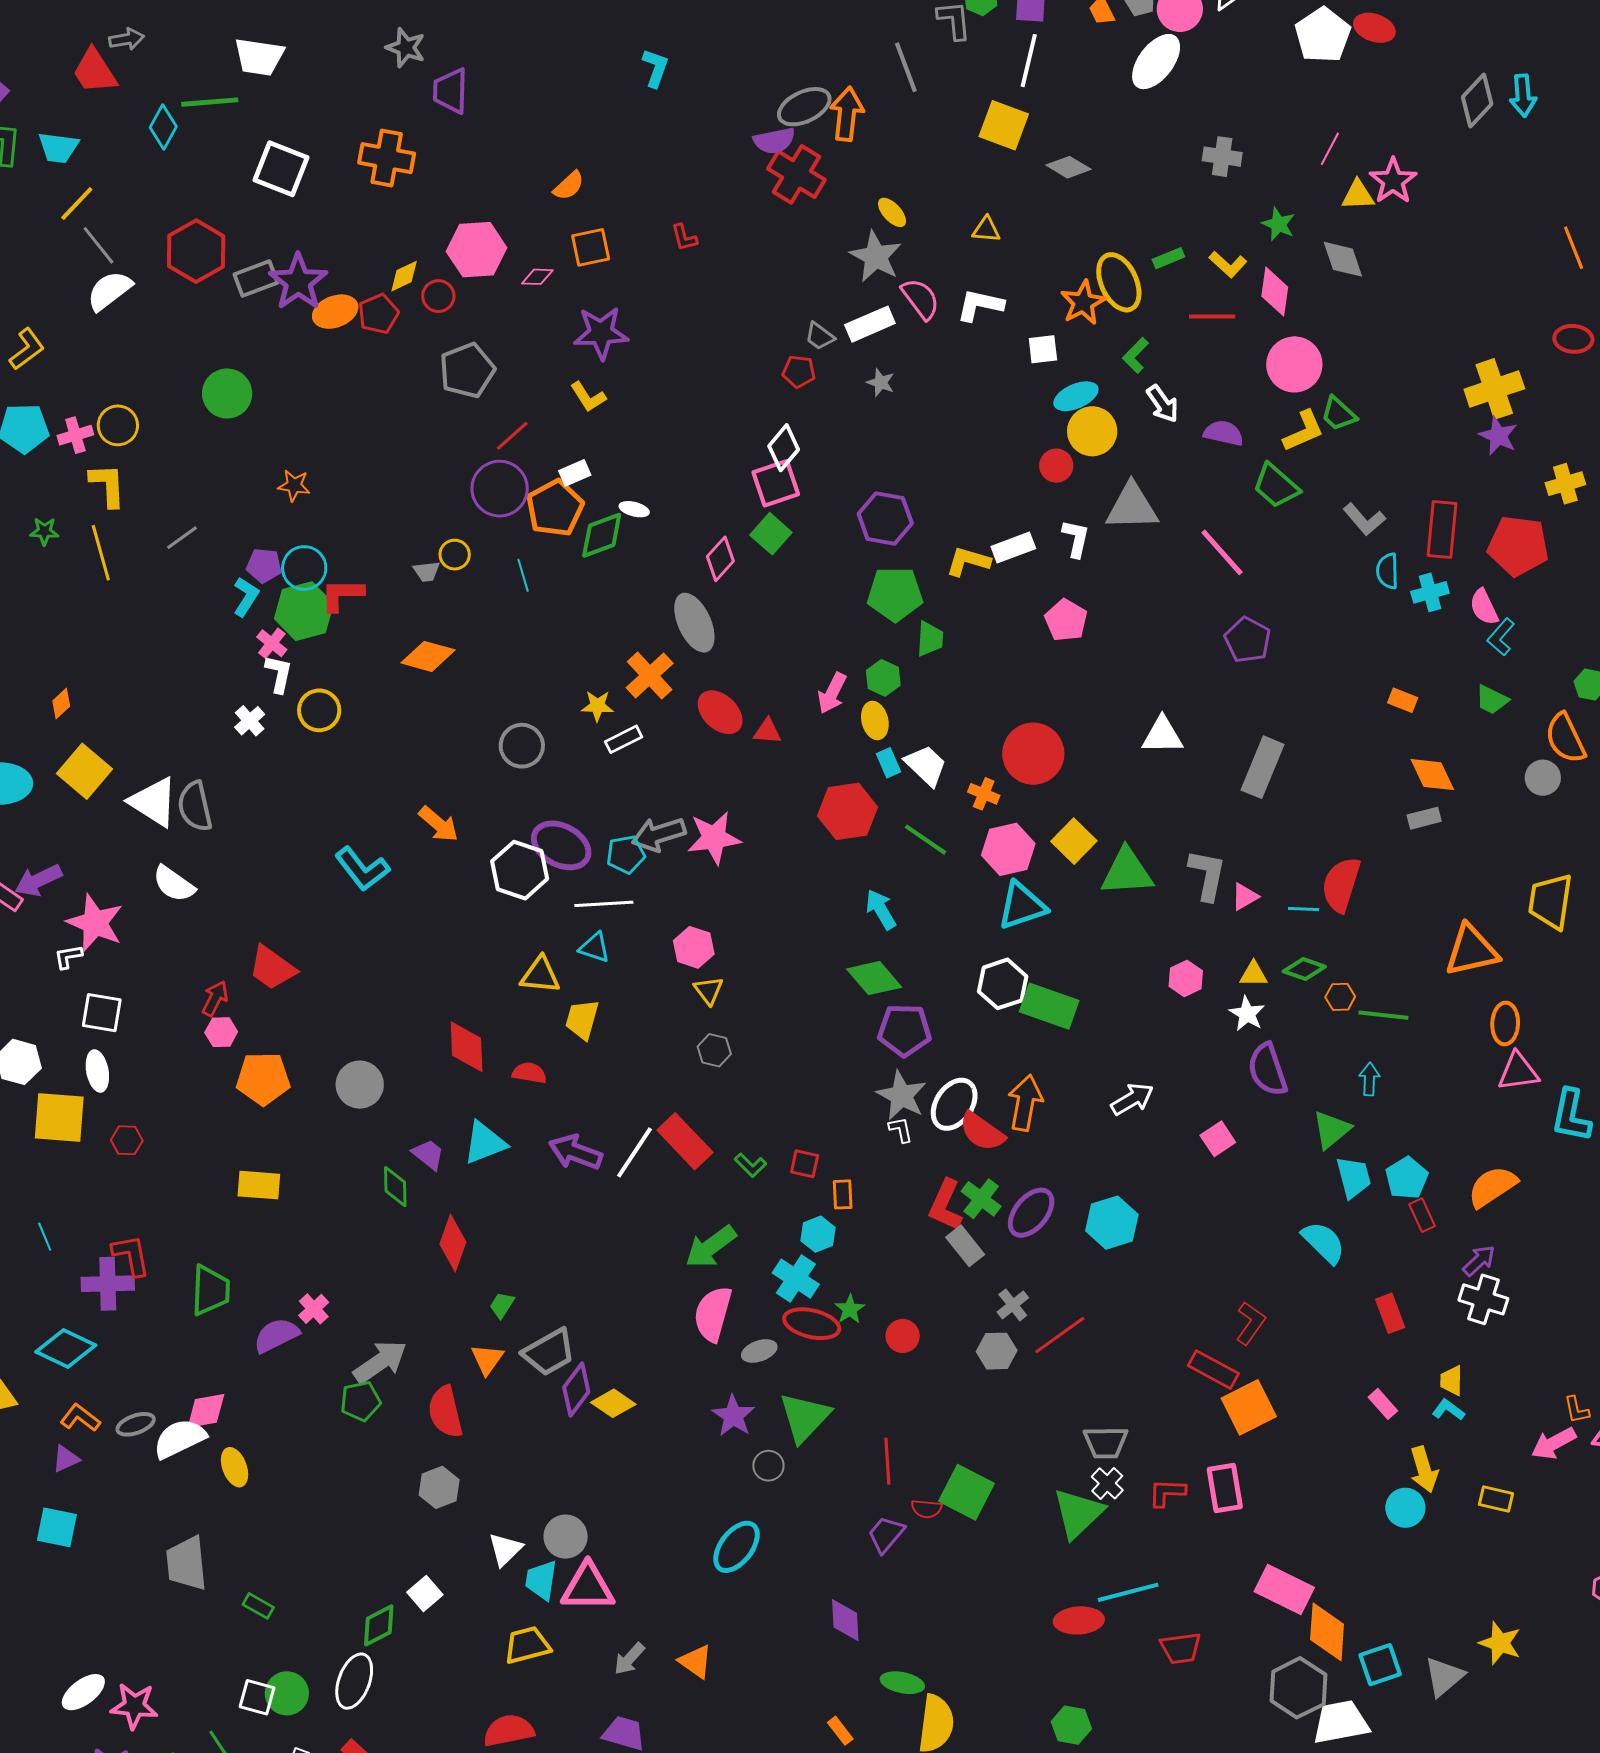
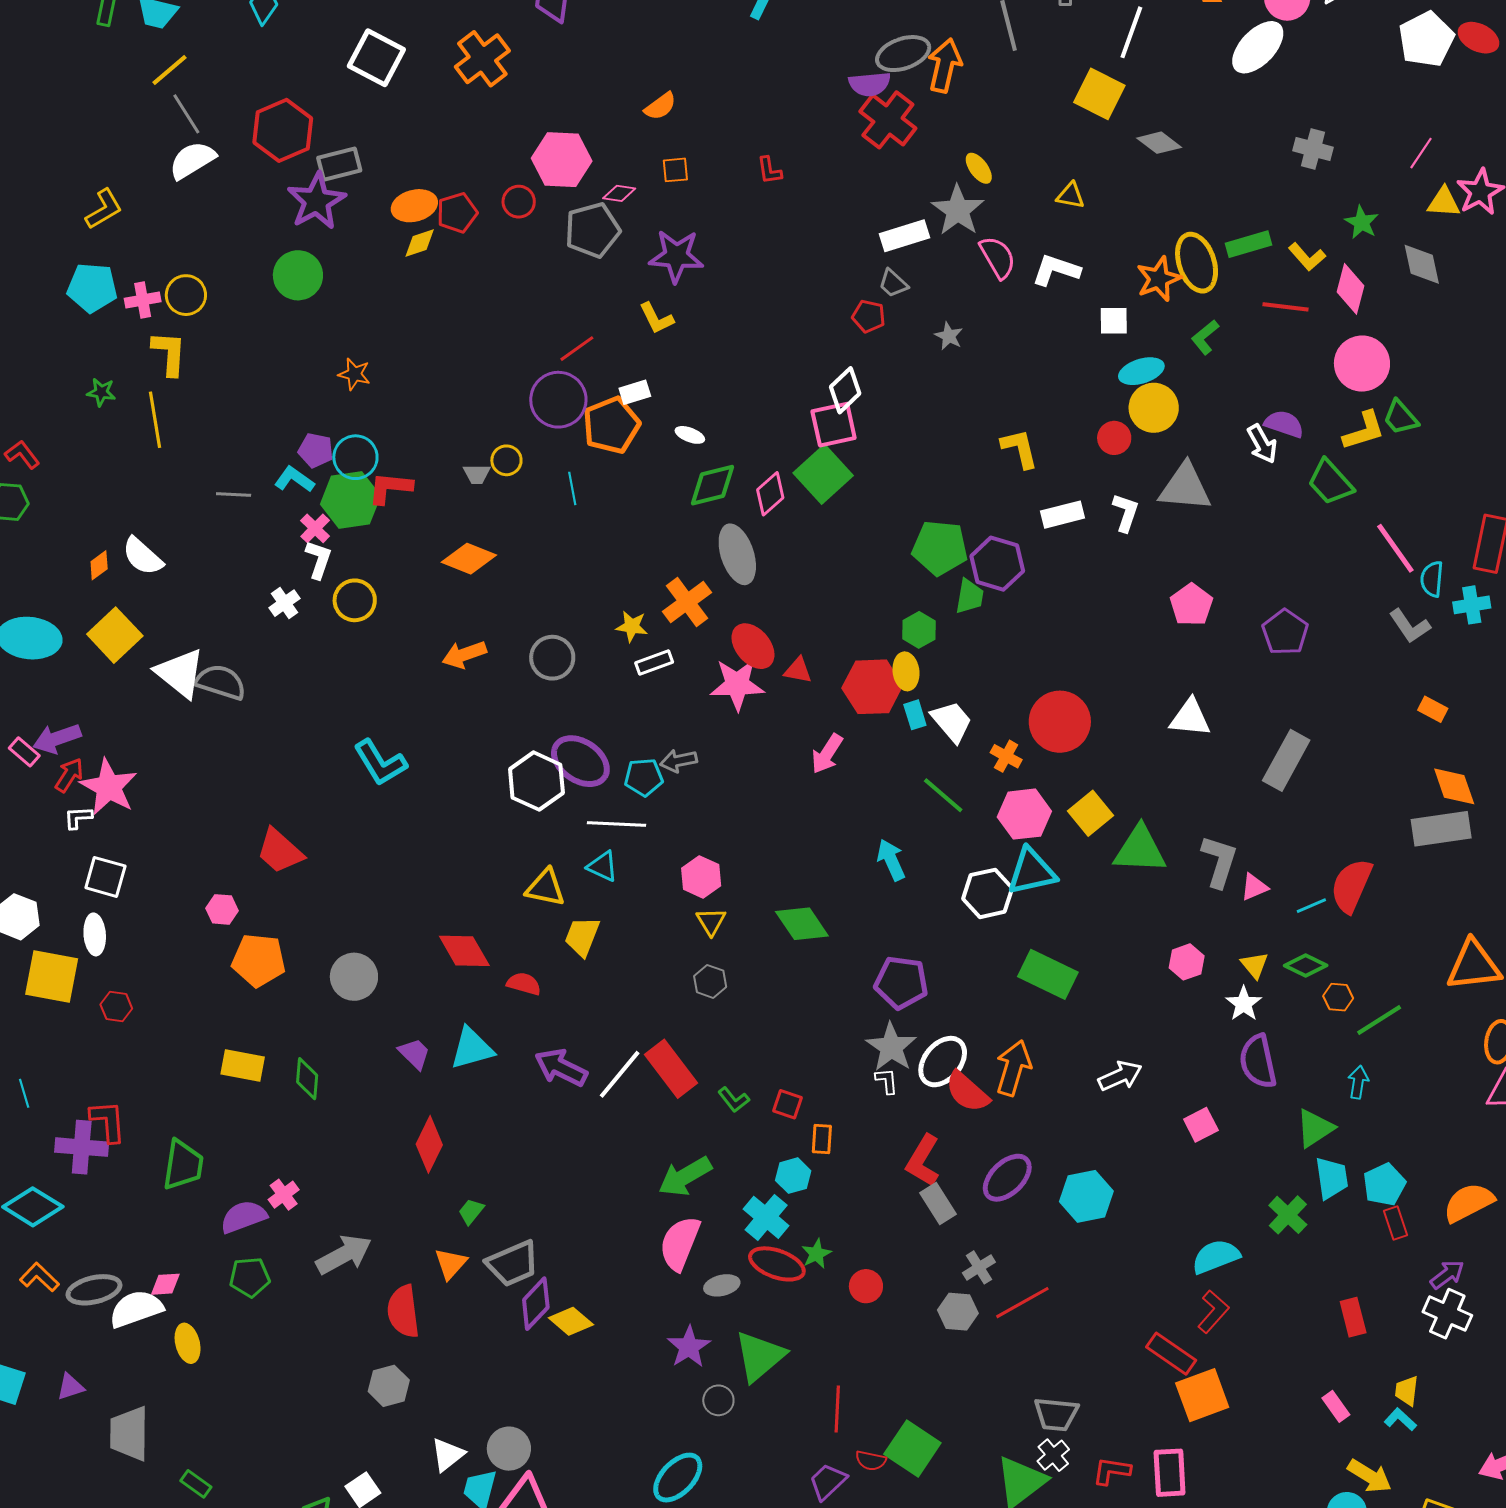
orange cross: (387, 158) -> (482, 59), turned 36
orange square: (591, 247) -> (675, 170), size x0.7
green rectangle: (1168, 258) -> (1248, 244), size x1.4
yellow diamond: (404, 276) -> (420, 243), moved
purple star: (298, 282) -> (316, 201), moved
white rectangle: (870, 324) -> (904, 236), moved
gray pentagon: (467, 370) -> (592, 230), moved
white arrow: (1163, 404) -> (1262, 444), moved
purple hexagon: (885, 518) -> (997, 564), moved
gray L-shape: (1364, 519) -> (1410, 626), moved
green square: (771, 534) -> (823, 474), size x1.4
green diamond: (602, 535) -> (713, 485), moved
gray line: (182, 538) -> (234, 495), moved, turned 32
pink line: (1222, 552) -> (1395, 548), moved
yellow L-shape: (968, 561) -> (1020, 448), moved, turned 54
cyan L-shape: (246, 597) -> (294, 479), turned -93
pink pentagon: (1066, 620) -> (1191, 605), moved
pink arrow: (832, 693) -> (827, 754), moved
gray semicircle: (195, 806) -> (221, 682), turned 114
red hexagon: (848, 811) -> (872, 687), moved
gray rectangle: (1424, 818) -> (1441, 829), size x1.8
orange arrow: (439, 824) -> (464, 655), moved, turned 114
gray arrow: (659, 834) -> (679, 761), size x0.7
pink star: (714, 838) -> (737, 684), moved
white semicircle: (174, 884) -> (143, 556), moved
cyan line: (1304, 909) -> (1311, 906), turned -32
yellow triangle: (1254, 974) -> (1255, 965), turned 44
green diamond: (874, 978) -> (802, 924), moved
white hexagon: (1003, 984) -> (988, 893), moved
red arrow: (215, 998) -> (69, 775), moved
green line: (1383, 1015) -> (1379, 1020), turned -45
red diamond: (467, 1047) -> (464, 951), turned -34
green diamond: (395, 1187) -> (307, 1079), moved
green cross: (981, 1199) -> (1288, 1215), moved
cyan semicircle: (1324, 1242) -> (1216, 1257), moved, turned -72
green pentagon: (361, 1401) -> (250, 1277), moved
pink diamond: (206, 1411) -> (165, 1284), size x0.7
gray ellipse: (136, 1424) -> (94, 1290), size x1.4
purple triangle: (66, 1459) -> (70, 1387), moved
yellow arrow: (1424, 1469) -> (1370, 1476), turned -48

